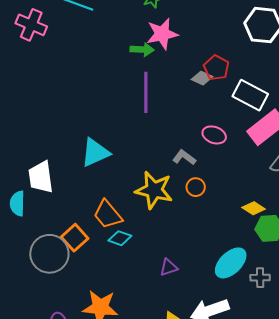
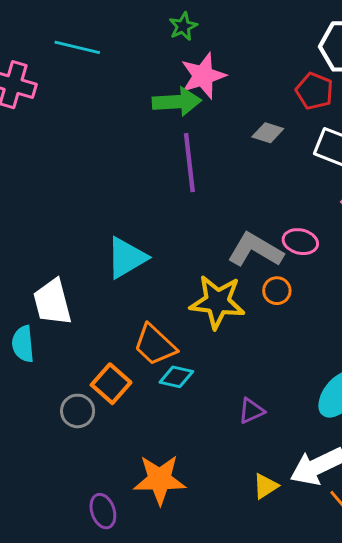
green arrow: (142, 50) -> (177, 102), size x1.4
red pentagon: (216, 68) -> (314, 91), moved
pink ellipse: (214, 135) -> (300, 242), moved
gray L-shape: (184, 157) -> (255, 250), size x1.6
gray circle: (49, 254) -> (78, 411), size x0.6

